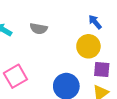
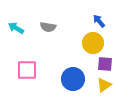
pink square: (15, 76) -> (27, 70), turned 30

